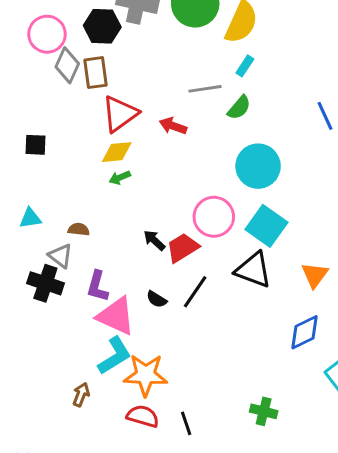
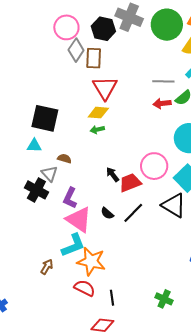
red triangle: (120, 114) -> (105, 88), turned -36
red arrow: (173, 126) -> (162, 103), moved, turned -36
black square: (36, 145) -> (45, 118), moved, size x1.8

